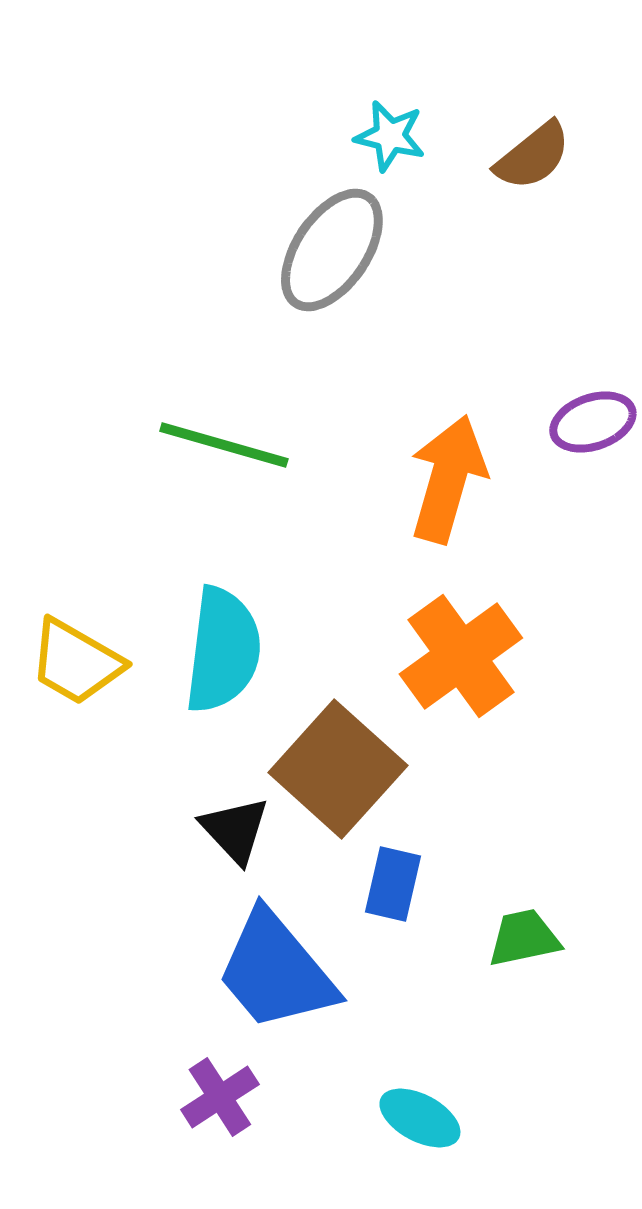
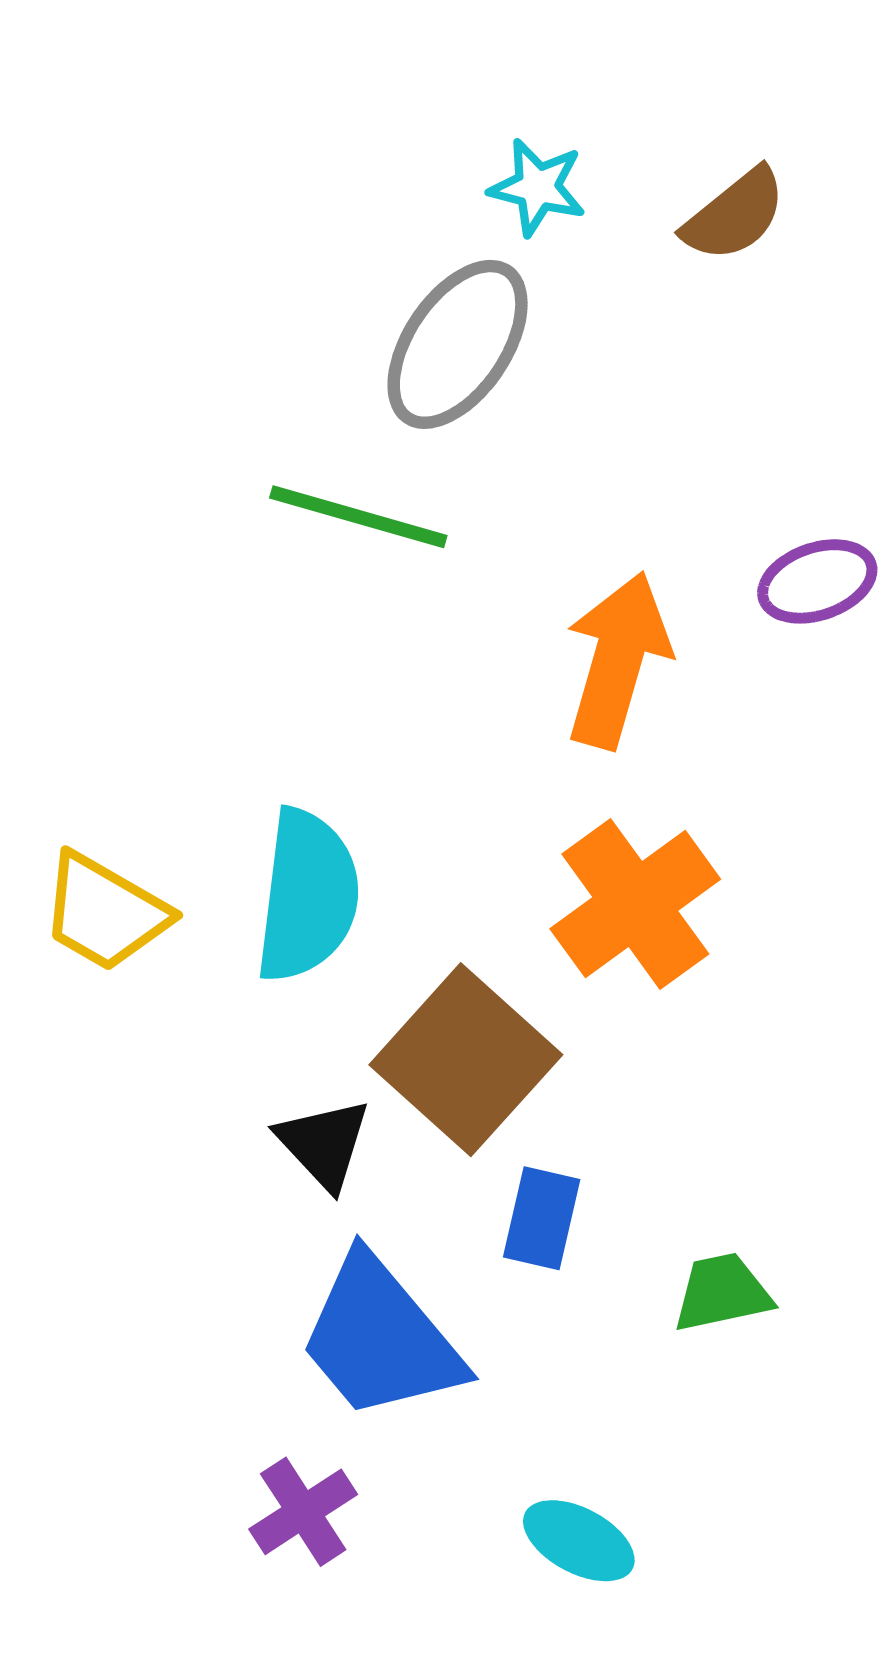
green line: (224, 445) -> (358, 517), moved

